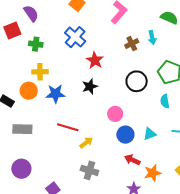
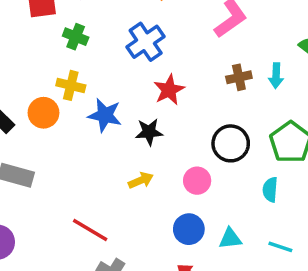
blue star: (55, 94) -> (105, 115), moved
pink circle: (115, 114) -> (197, 181), moved
red line: (68, 127) -> (90, 230), moved
yellow arrow: (86, 143) -> (141, 180), moved

